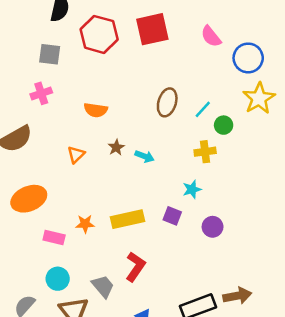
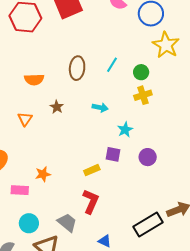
brown ellipse: (167, 102) -> (77, 68), moved
cyan line: (203, 109) -> (112, 65), moved
yellow cross: (205, 152) -> (143, 95), moved
cyan arrow: (145, 156) -> (100, 108), moved
yellow rectangle: (127, 219) -> (92, 170), moved, size x0.6

